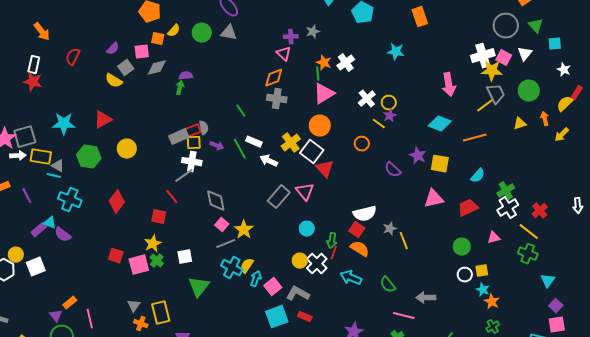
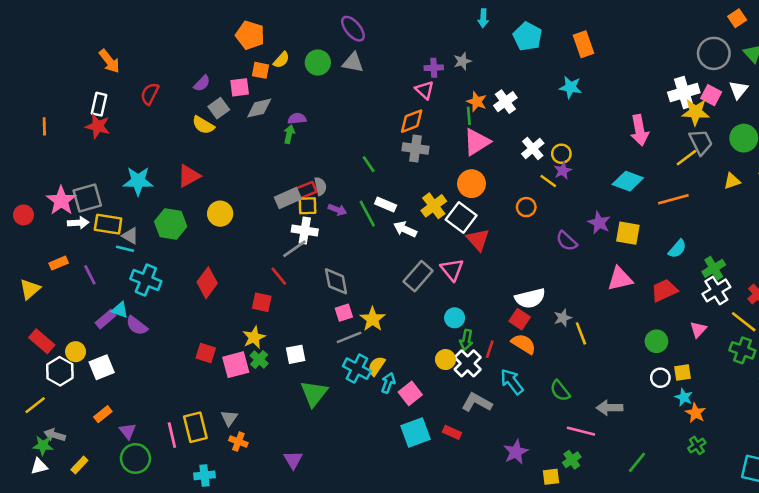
orange rectangle: (420, 17) -> (584, 44), moved
pink square: (222, 225) -> (344, 313), turned 32
pink triangle: (494, 238) -> (698, 330), turned -32
green arrow: (332, 241) -> (466, 340), moved
cyan arrow: (351, 278) -> (512, 382), turned 30
gray L-shape: (298, 294) -> (477, 402), moved
orange rectangle: (70, 303) -> (103, 414), moved
yellow rectangle: (161, 313) -> (195, 427), moved

